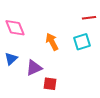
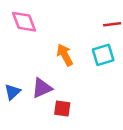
pink diamond: (15, 28) -> (24, 22), moved
blue triangle: (11, 59) -> (12, 92), moved

